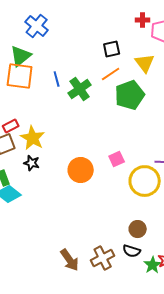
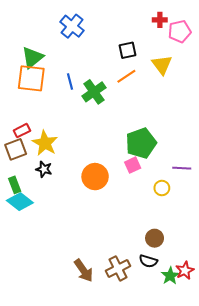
blue cross: (37, 26) -> (72, 26), moved
green pentagon: (130, 95) -> (141, 143), moved
yellow circle: (145, 181) -> (162, 188), size x0.5

